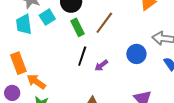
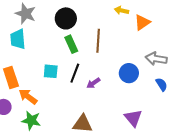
cyan square: (47, 17) -> (51, 71), moved, turned 35
brown line: (104, 23) -> (98, 41), turned -35

